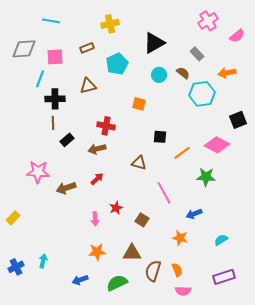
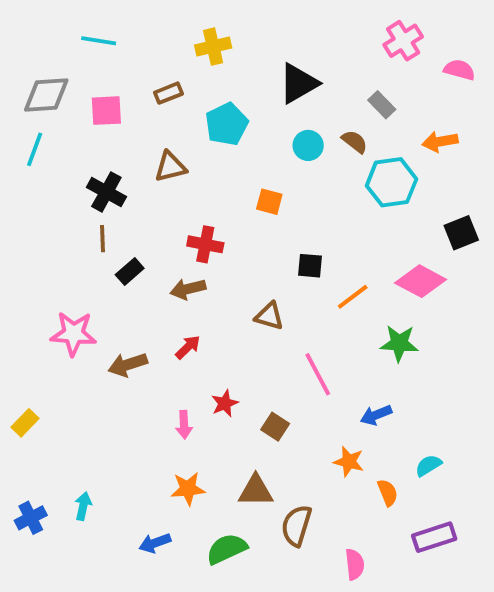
pink semicircle: (237, 36) -> (459, 70), turned -126
cyan line: (40, 79) -> (35, 149), moved
black cross: (55, 99) -> (106, 192), turned 30
orange semicircle: (177, 270) -> (388, 493), moved
pink semicircle: (183, 291) -> (355, 564), turned -98

